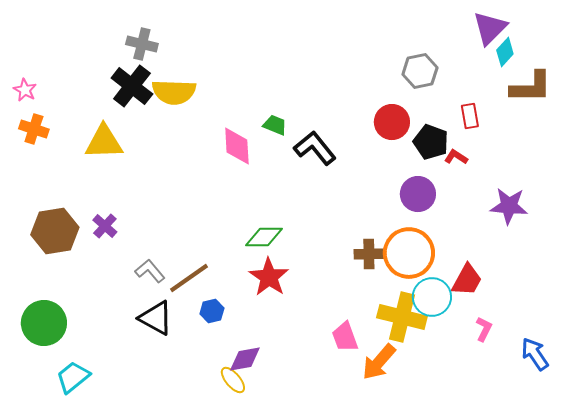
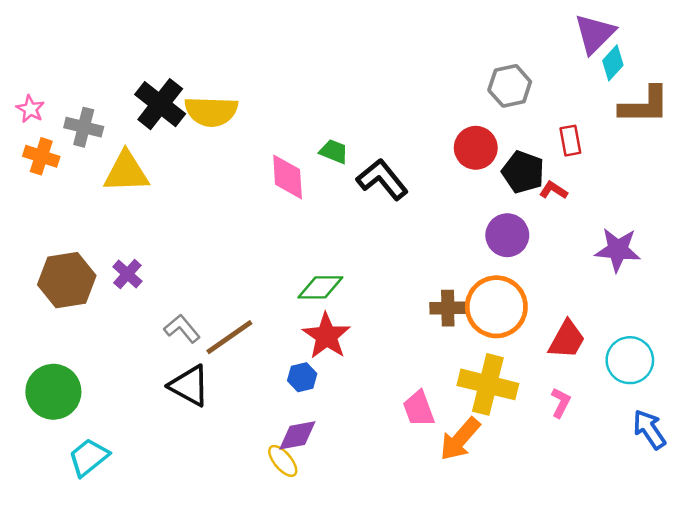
gray cross: (142, 44) -> (84, 127), moved
cyan circle: (432, 297) -> (630, 360), moved
blue hexagon: (212, 311) -> (302, 377), moved
pink L-shape: (484, 329) -> (561, 403), moved

